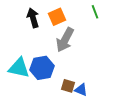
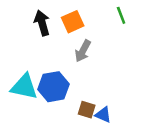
gray arrow: (65, 40) -> (83, 51), size x0.7

